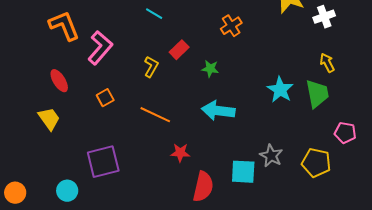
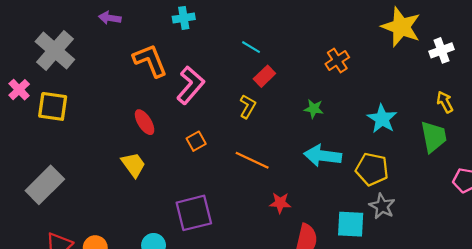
red rectangle: (179, 50) -> (264, 76), moved
cyan star: (280, 90) -> (382, 119), moved
yellow pentagon: (316, 163) -> (372, 169), moved

